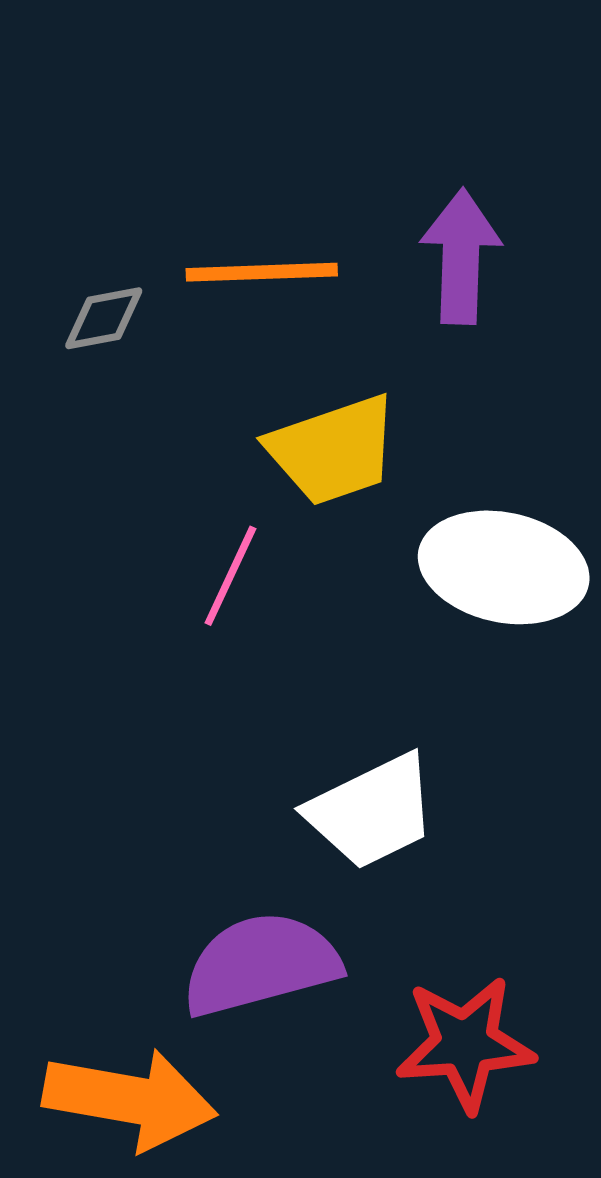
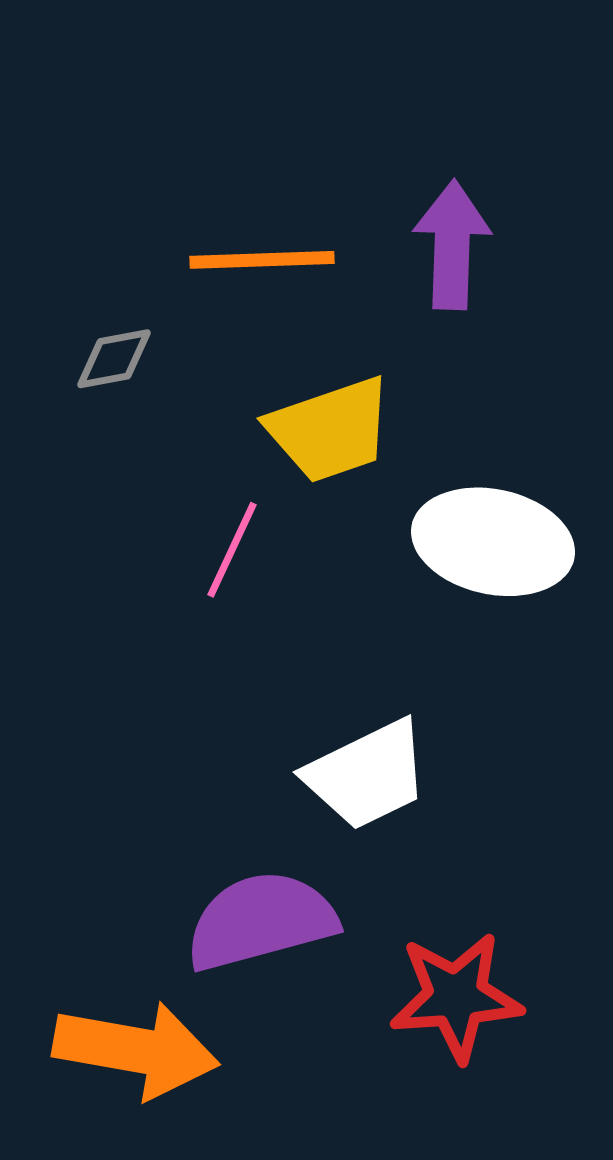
gray diamond: (104, 318) -> (114, 359), moved

